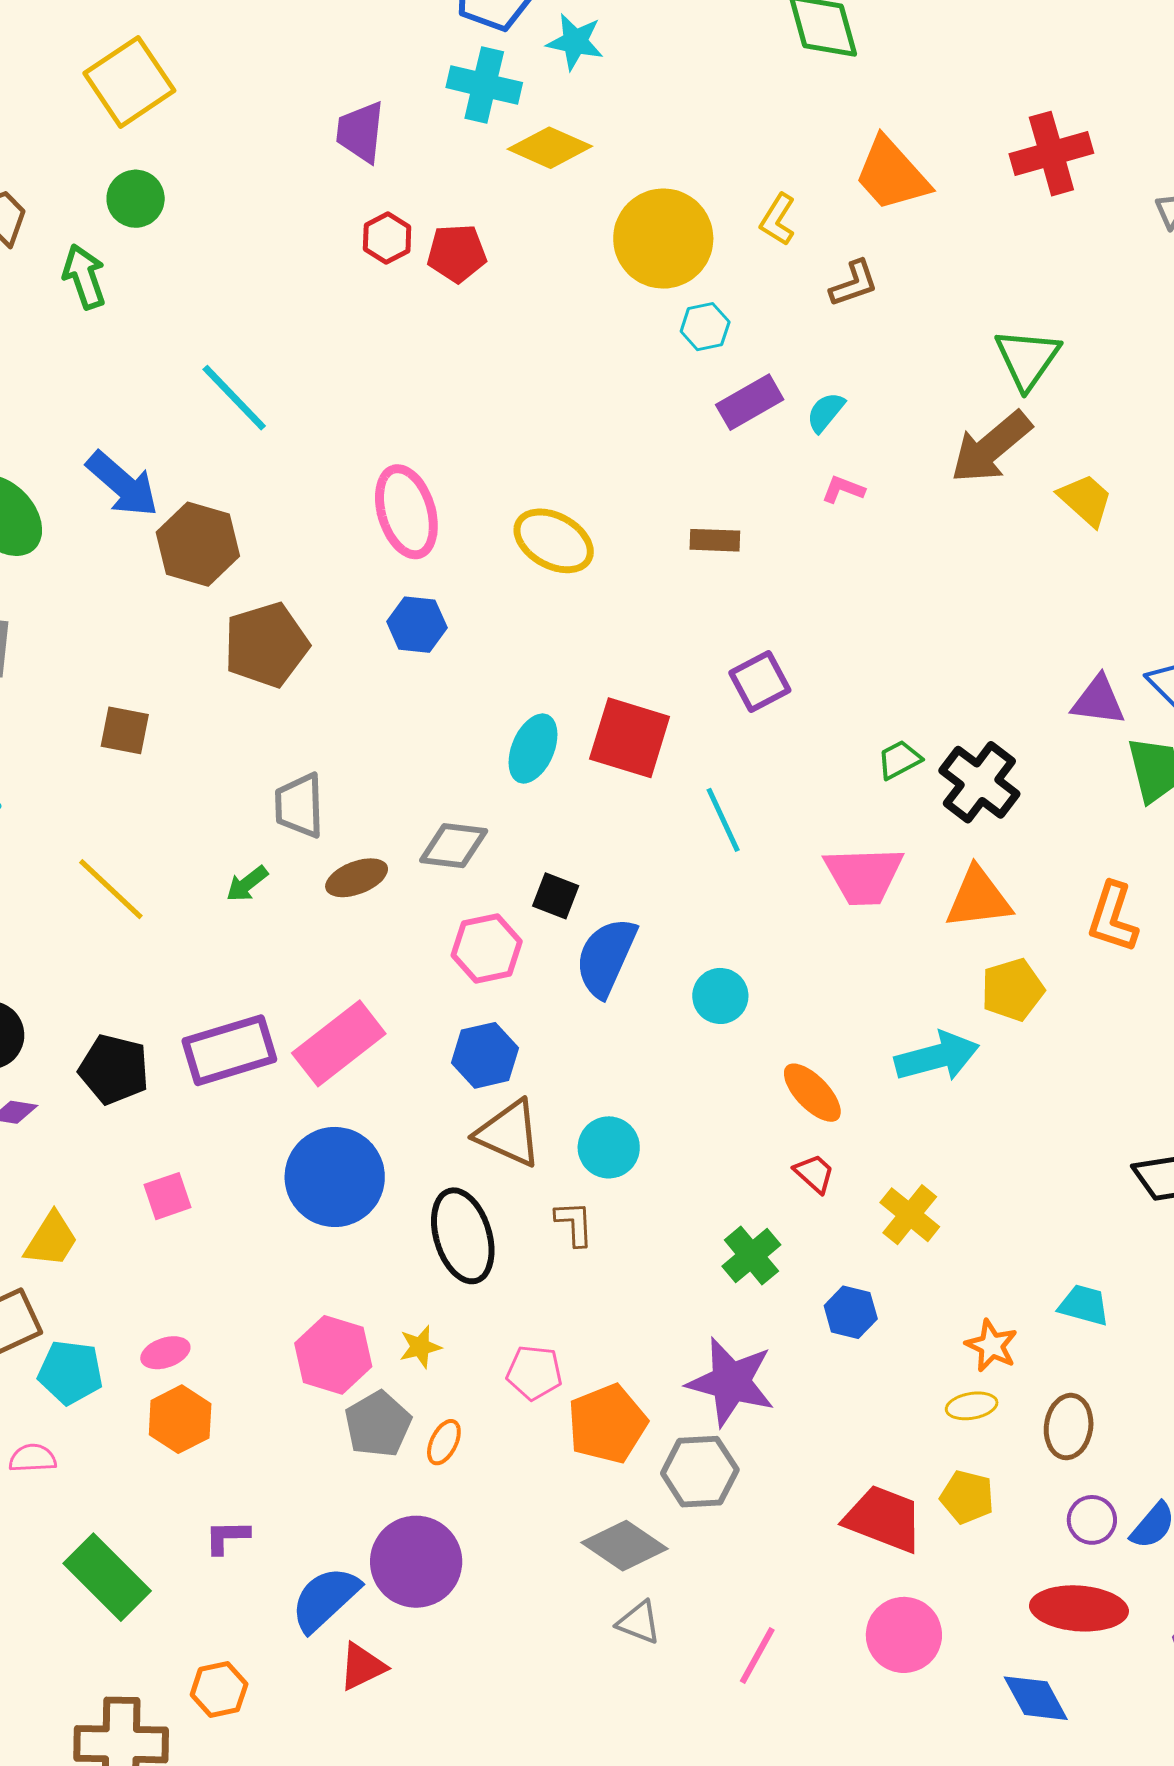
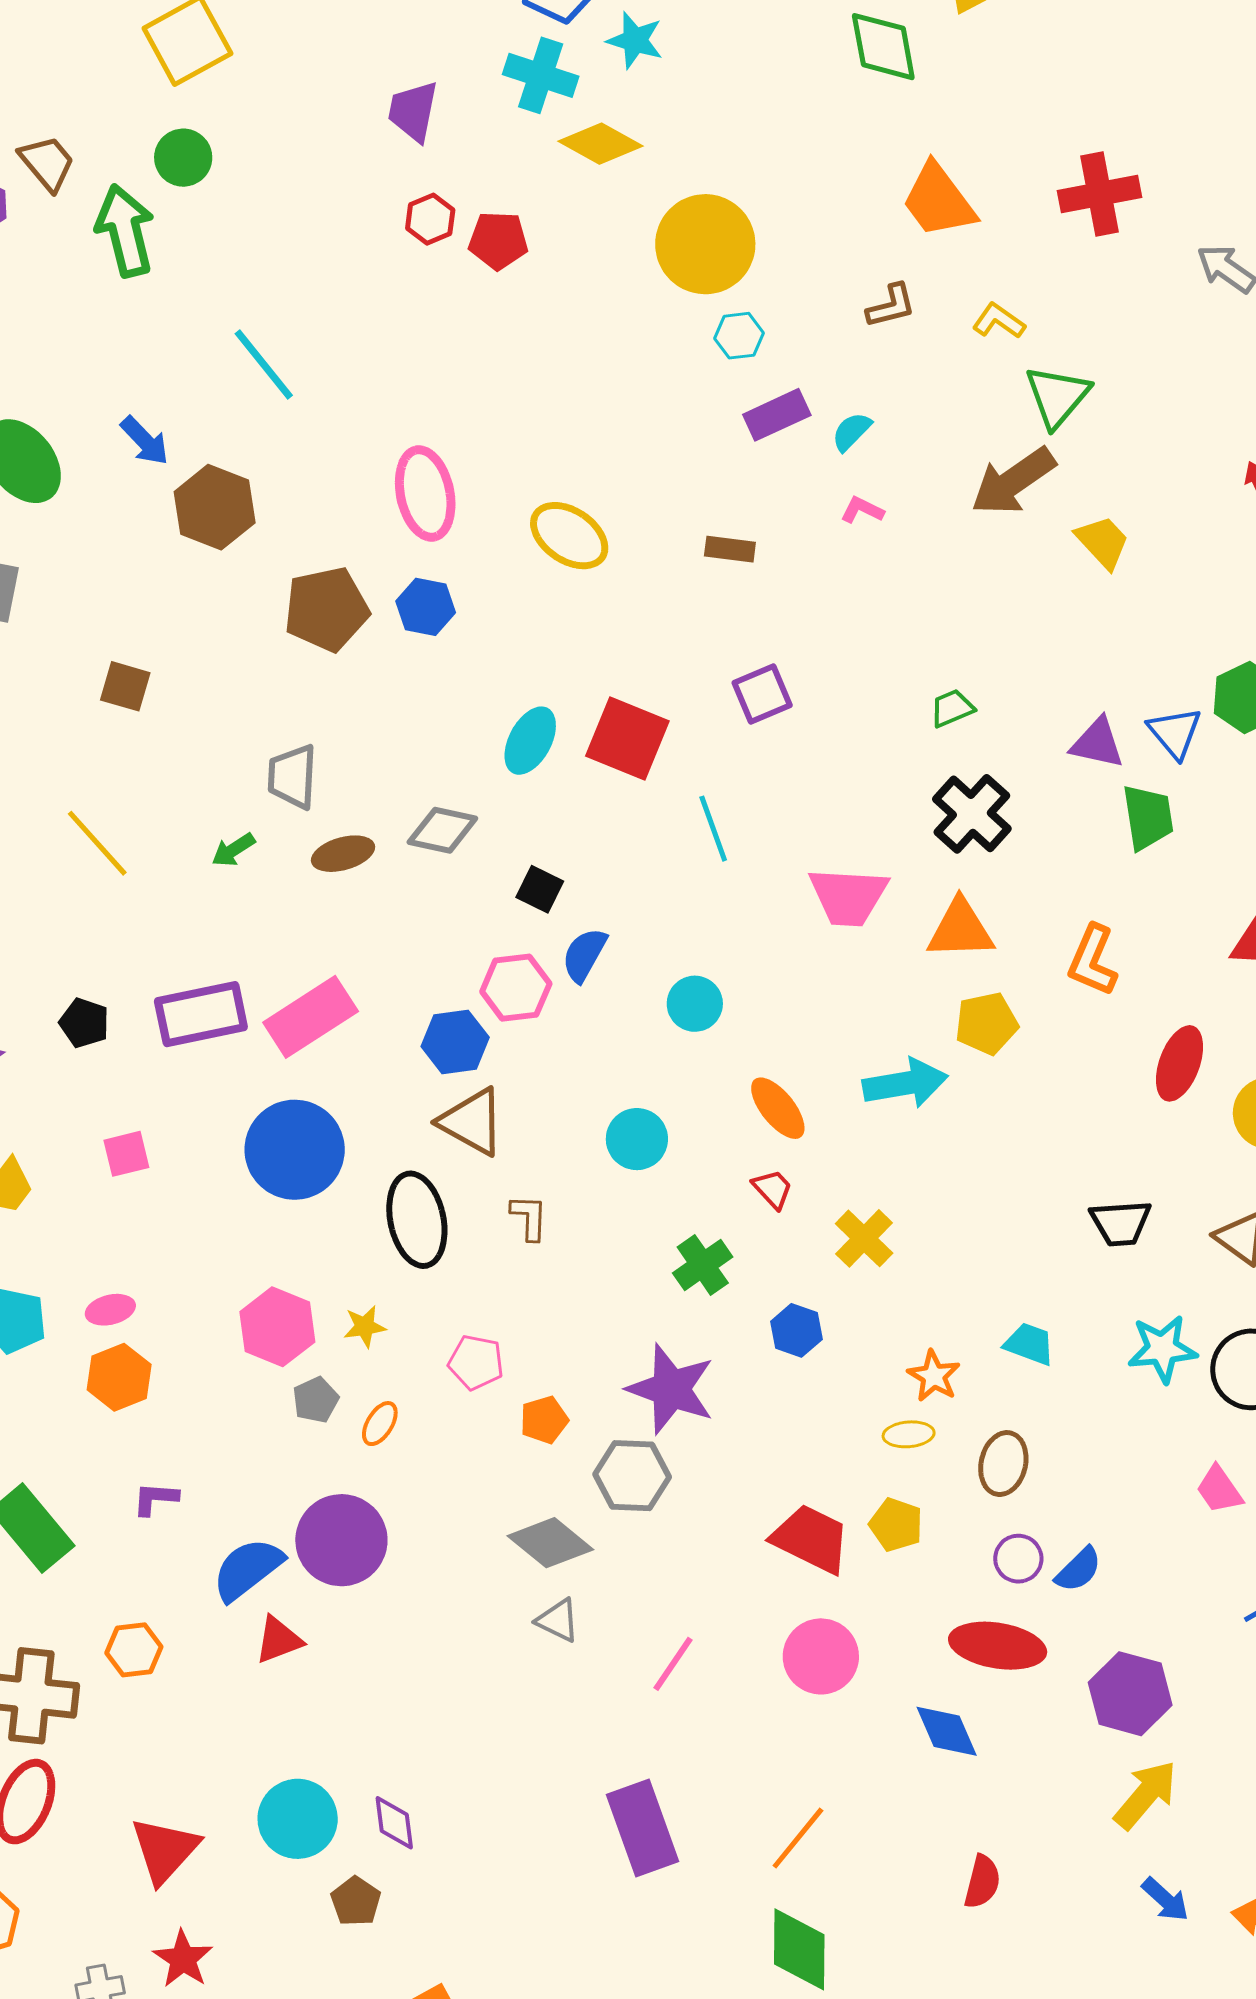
yellow L-shape: (778, 220) -> (999, 321), moved, turned 88
green arrow: (84, 277) -> (125, 231), size x1.4
blue arrow: (122, 484) -> (145, 441), size x0.7
brown pentagon: (266, 645) -> (326, 609), moved
green trapezoid: (899, 760) -> (952, 708), moved
pink hexagon: (487, 948) -> (516, 988), moved
blue semicircle: (606, 957) -> (584, 955), size x0.7
black pentagon: (114, 1069) -> (84, 1023), size x0.7
cyan circle: (609, 1147) -> (637, 1139), moved
gray pentagon: (378, 1424) -> (316, 1400), size x0.7
orange pentagon: (607, 1424) -> (544, 1420), size x0.6

